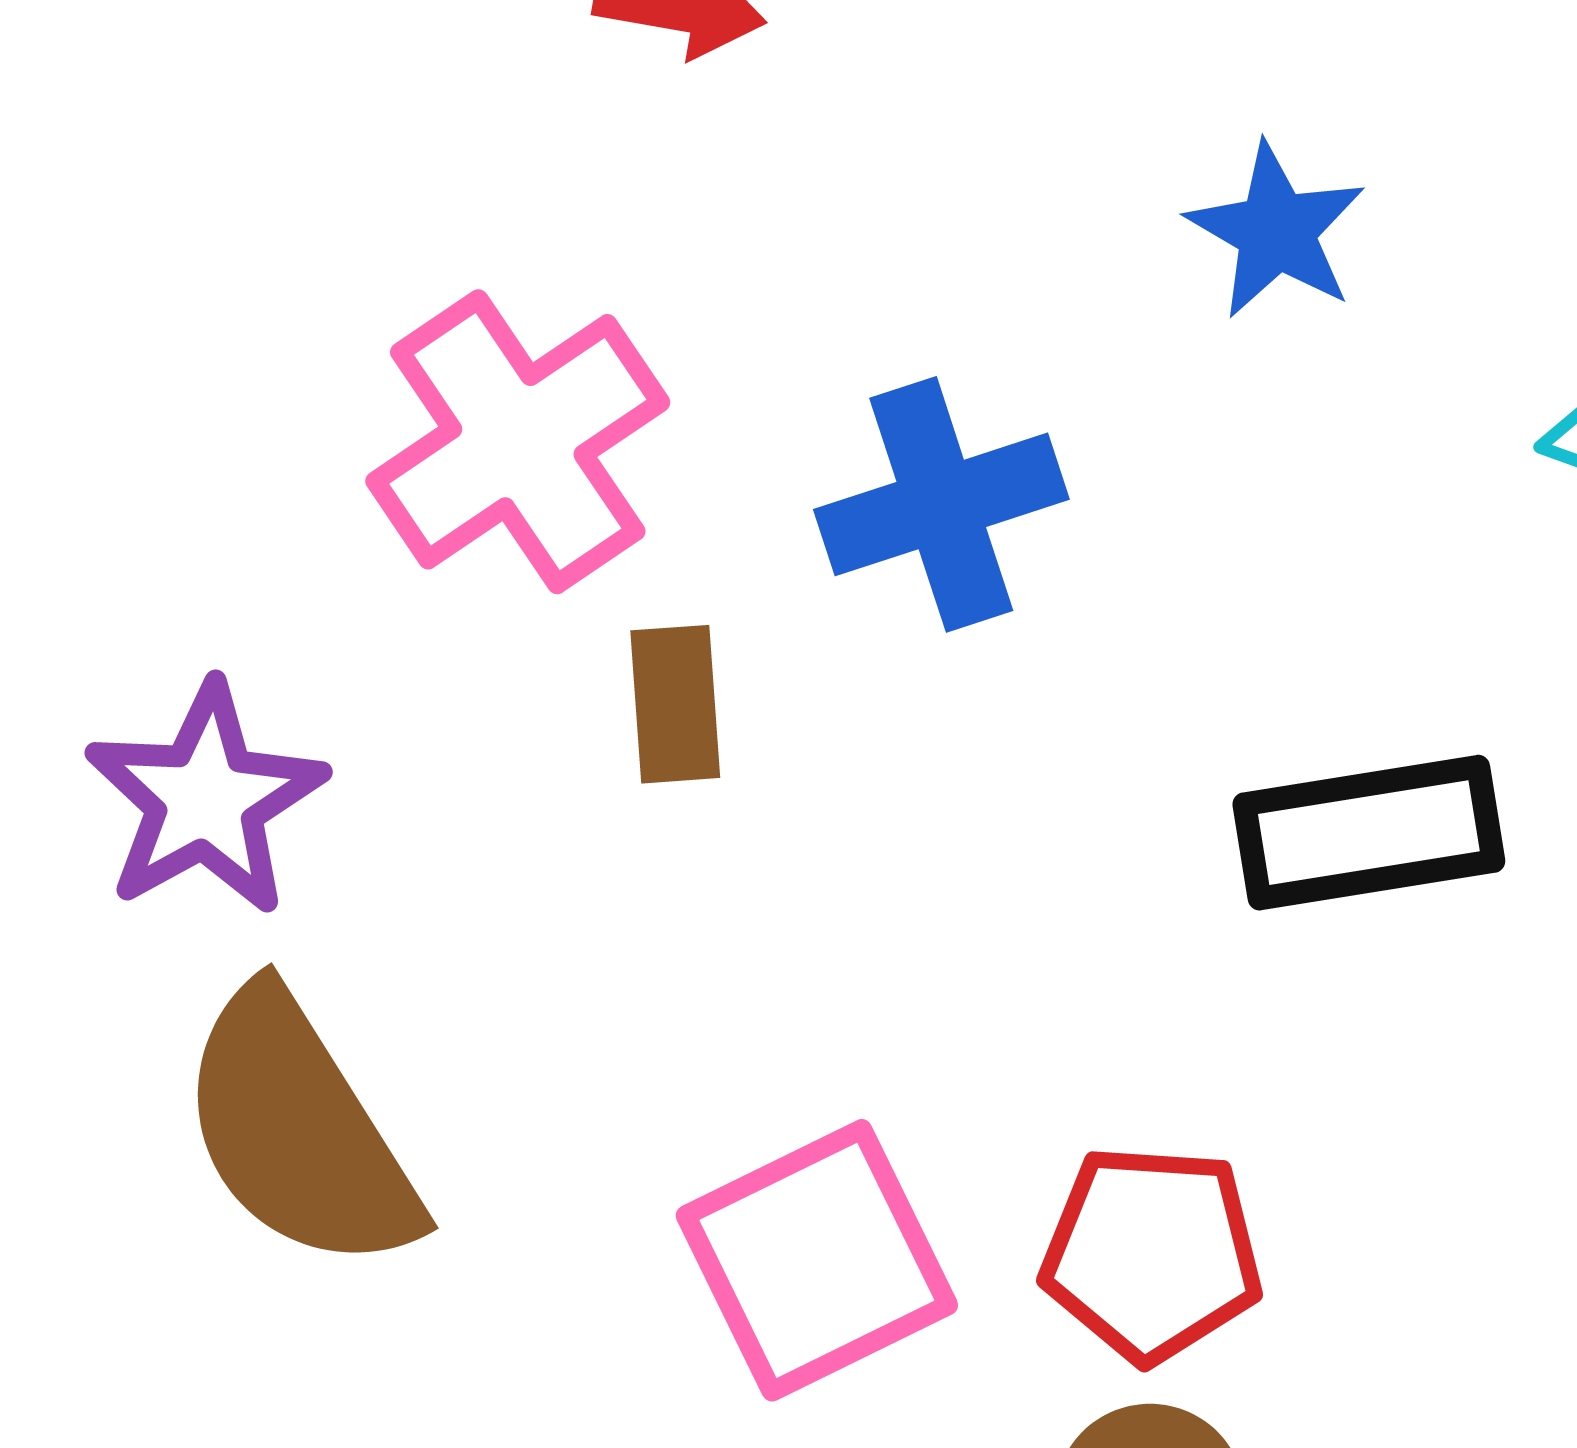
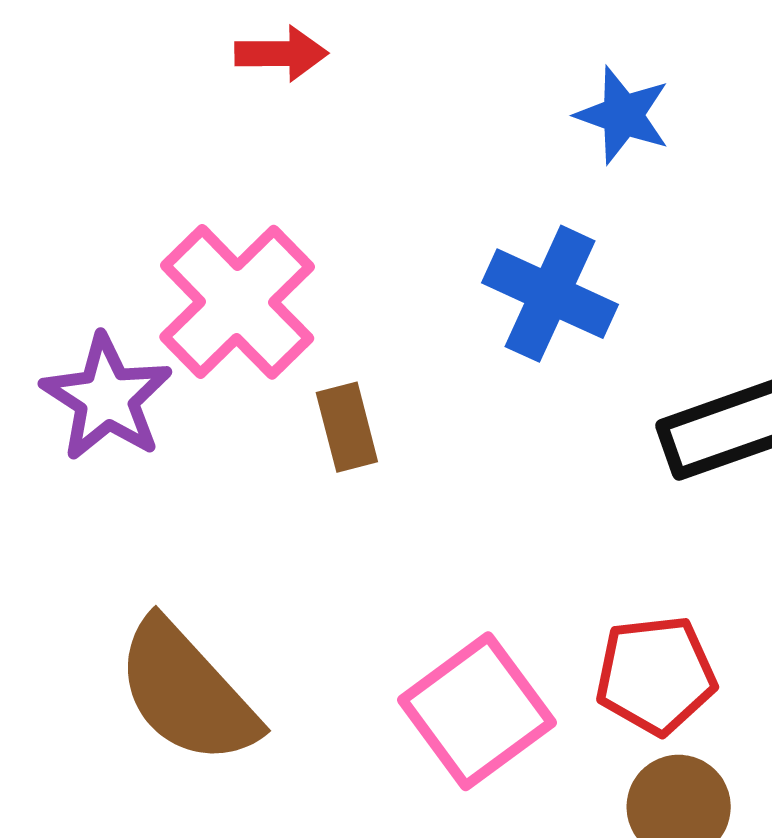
blue cross: (941, 504) -> (550, 294), moved, turned -37
purple star: (205, 799) -> (107, 398), moved

